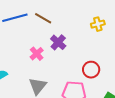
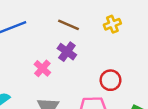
brown line: (43, 18) -> (69, 25), moved

